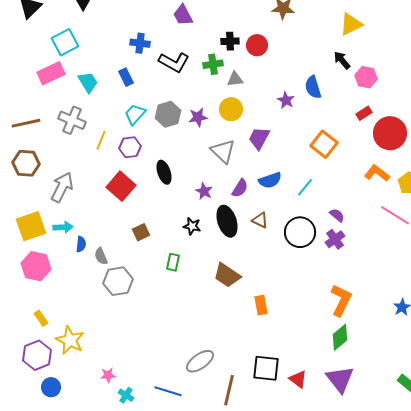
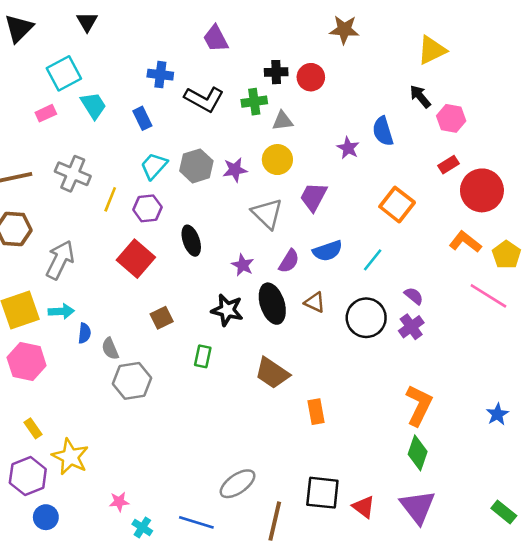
pink rectangle: (51, 73) -> (46, 113), size x0.6
cyan trapezoid: (88, 82) -> (93, 105), moved
black star: (192, 226) -> (227, 310), size x1.4
green diamond: (340, 337) -> (418, 453), turned -32

